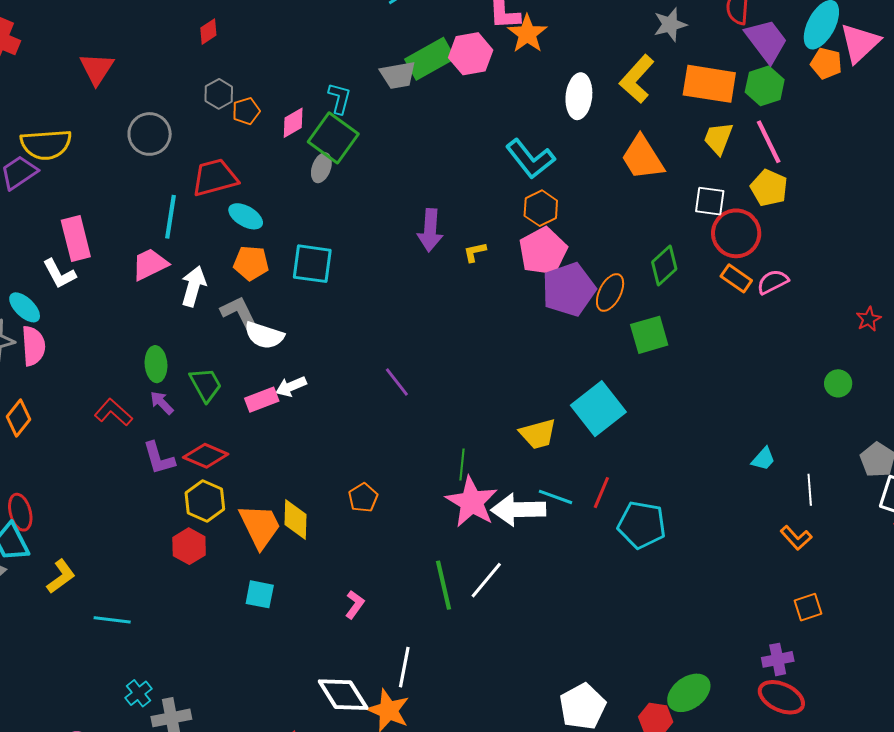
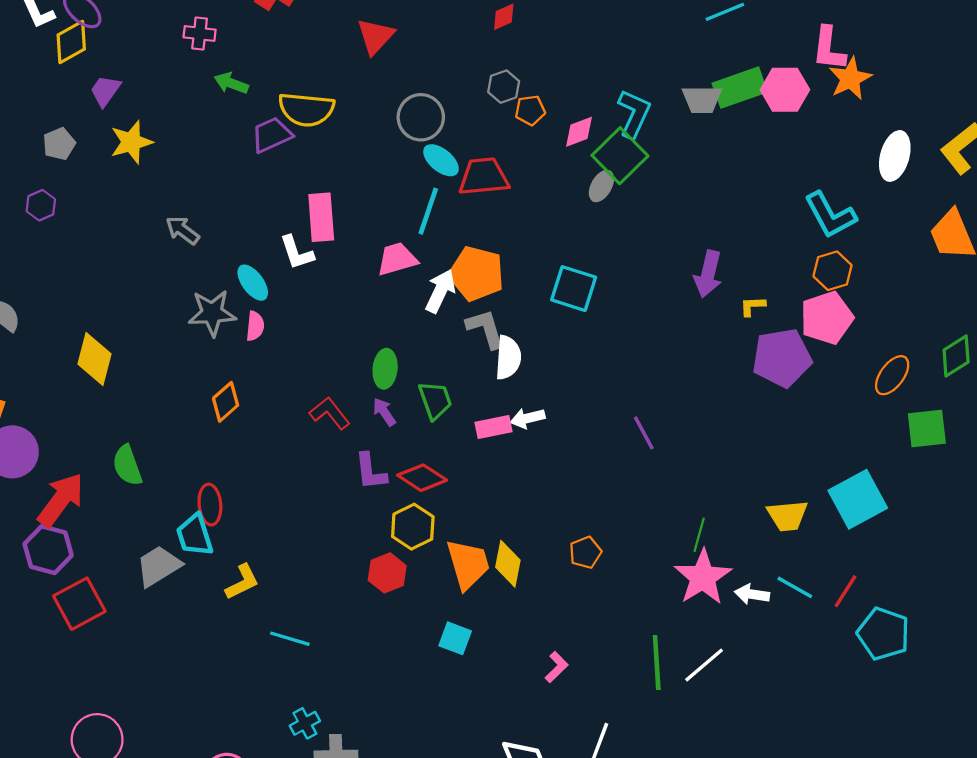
cyan L-shape: (339, 98) -> (634, 114), size x1.4
cyan ellipse: (246, 216) -> (441, 160), moved
orange pentagon: (251, 263) -> (476, 273), moved, size x1.4
purple pentagon: (569, 289) -> (782, 358), moved
white semicircle: (264, 335) -> (508, 358), turned -114
pink semicircle: (33, 346) -> (255, 326), size x0.7
white arrow: (518, 510) -> (752, 594), size x0.6

